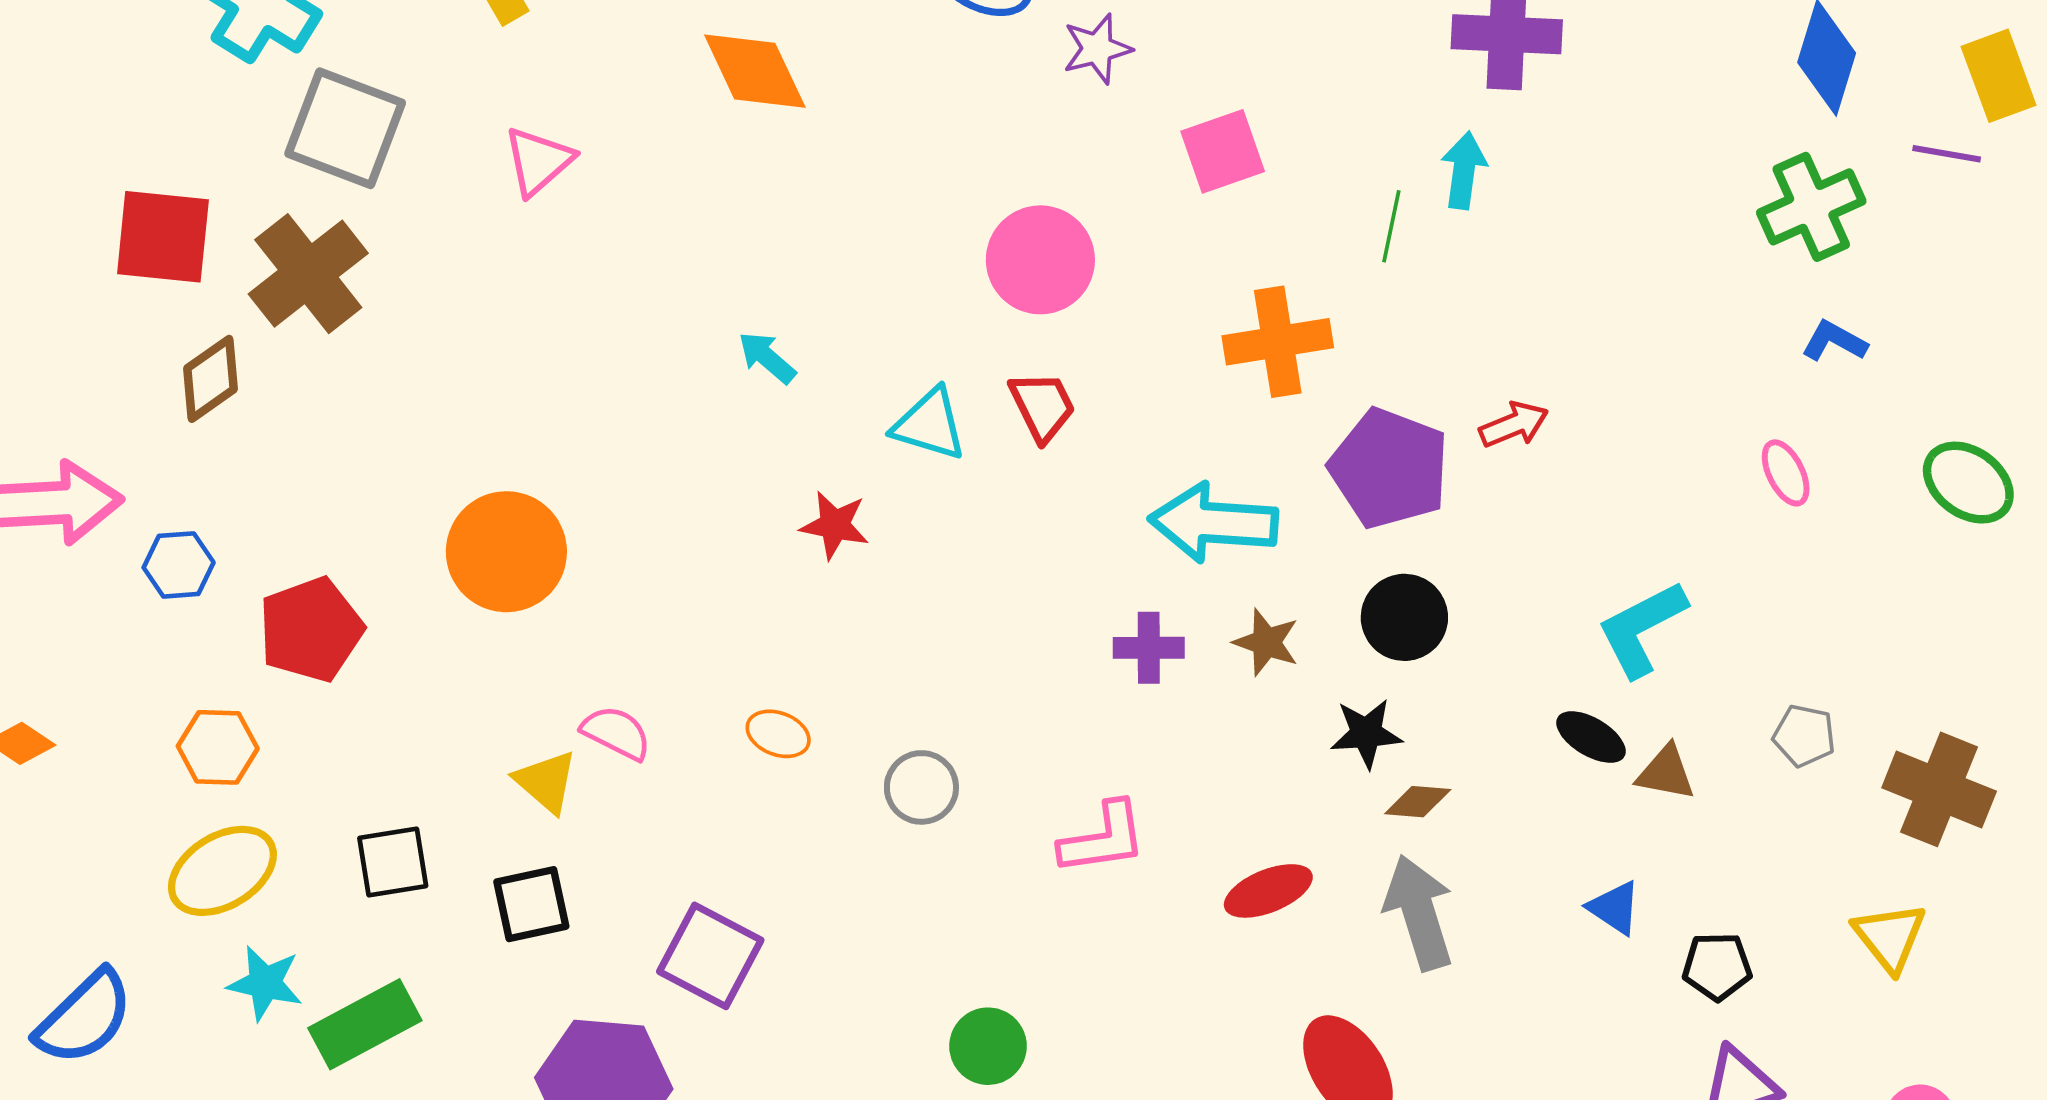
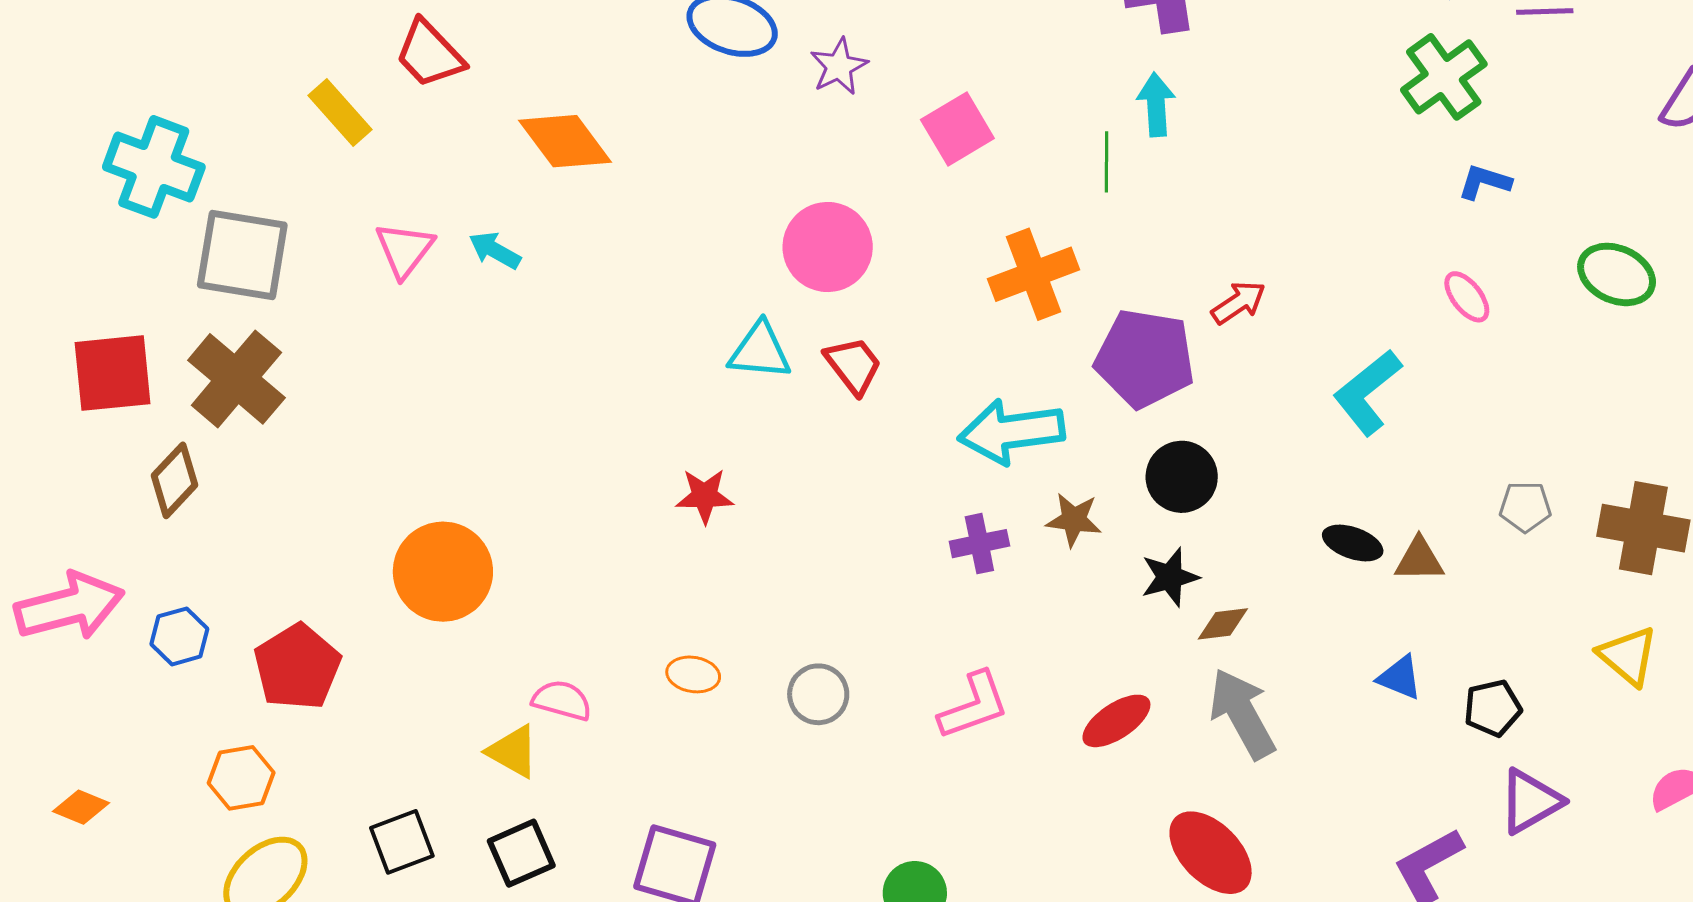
cyan arrow: (767, 358) -> (495, 250), moved
cyan triangle: (929, 424) -> (760, 351), moved
cyan L-shape: (1642, 629) -> (1367, 392), moved

